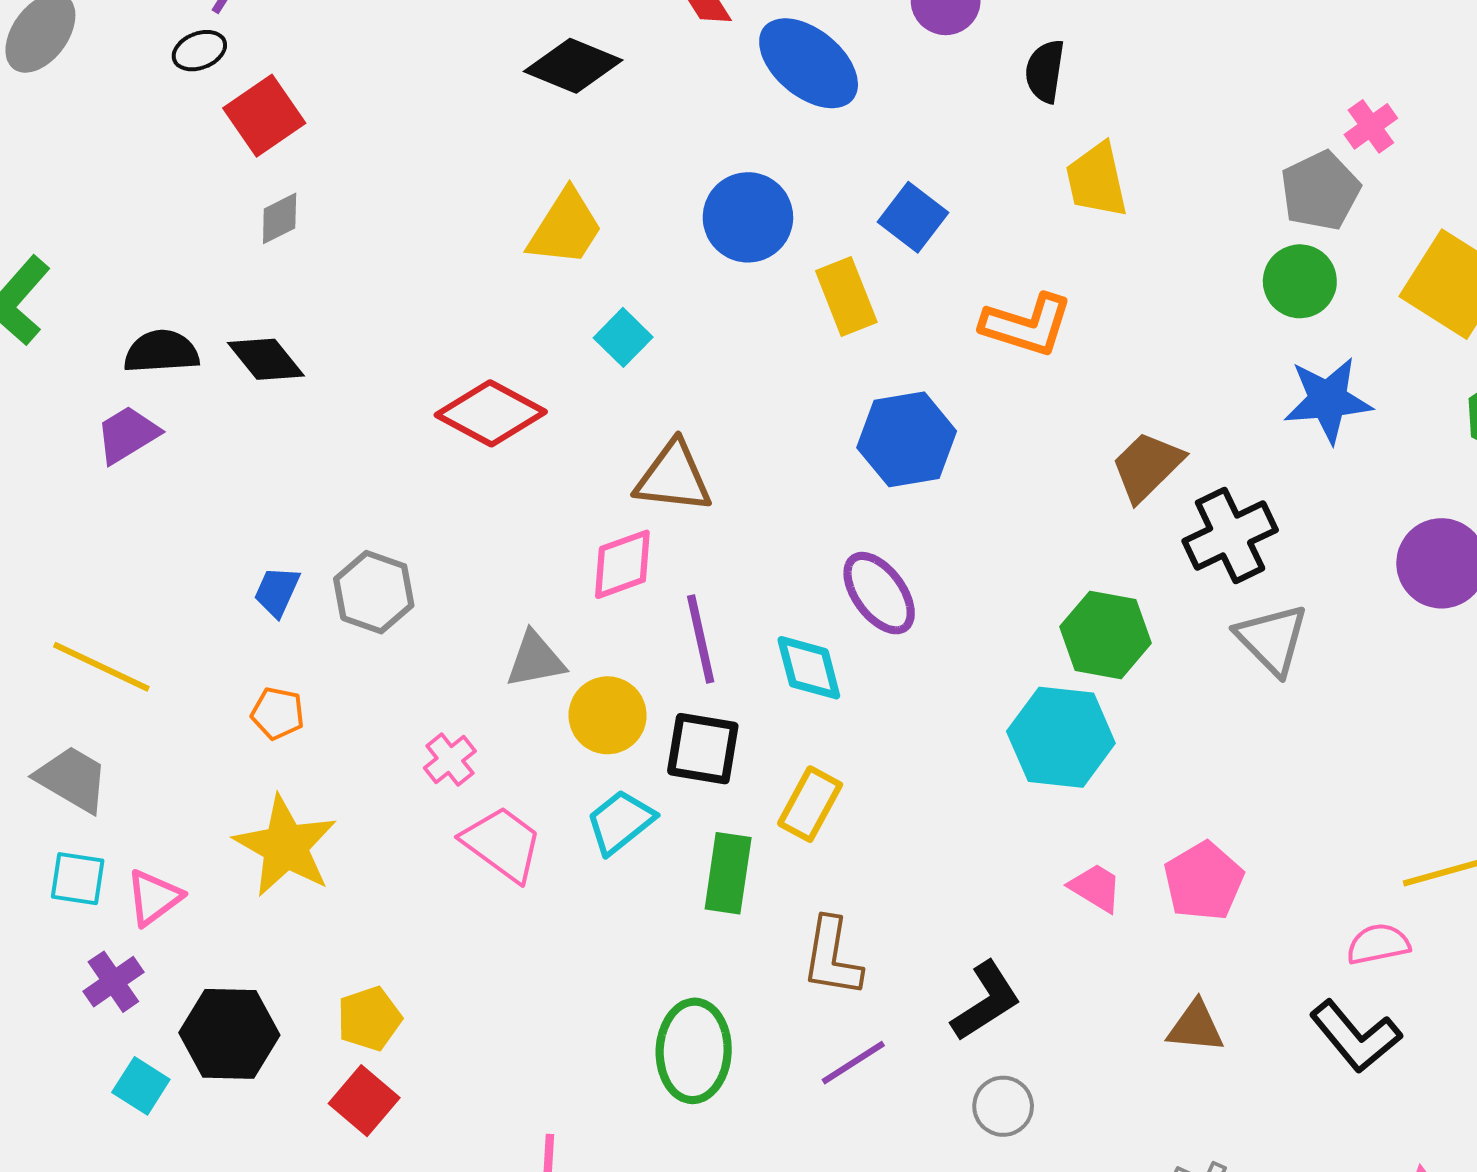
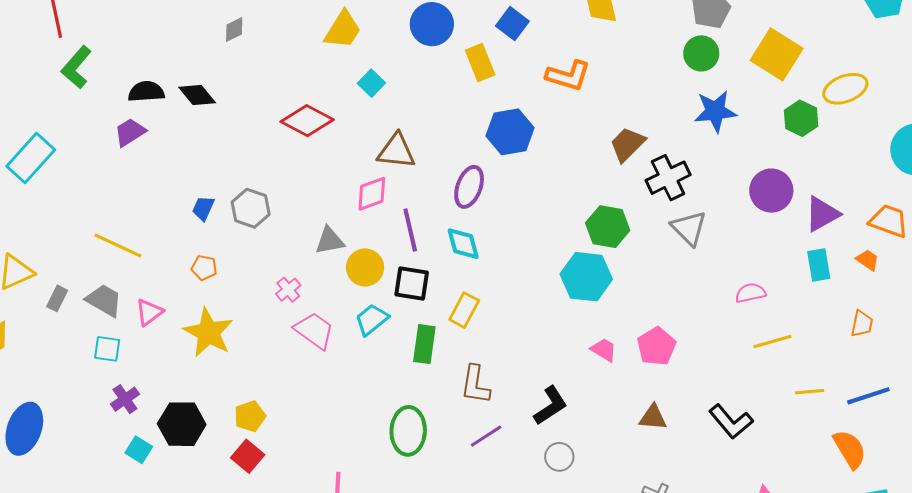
gray diamond: (280, 218) -> (234, 30), moved
purple ellipse: (879, 593) -> (469, 187), moved, turned 57
pink triangle: (154, 898) -> (149, 312), moved
pink semicircle: (1378, 944) -> (750, 293), moved

